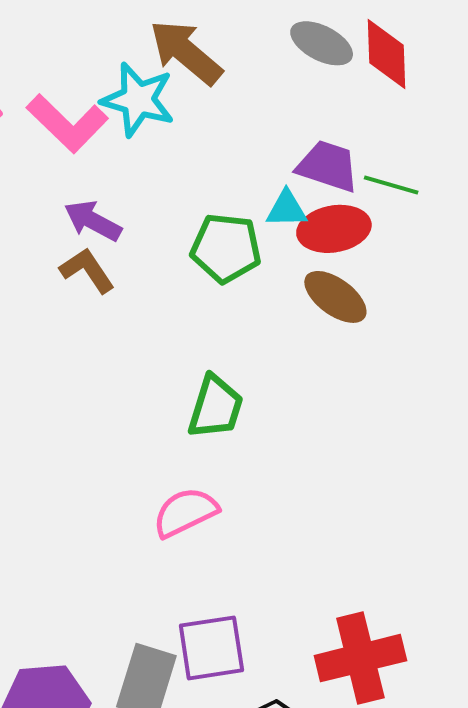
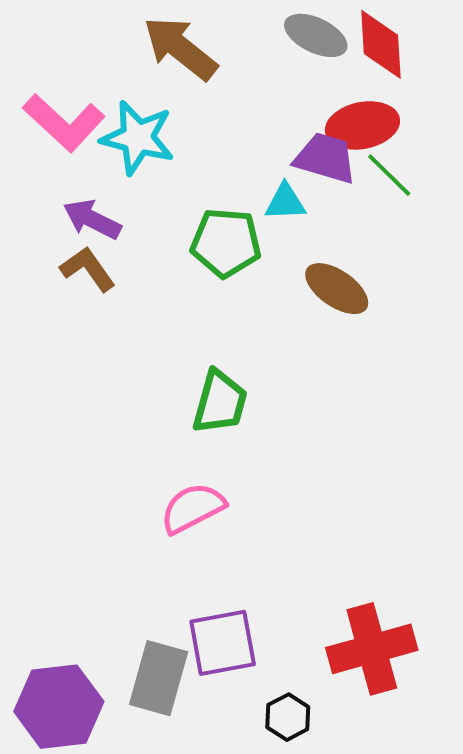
cyan star: (138, 100) -> (138, 138), moved
green line: (391, 185) -> (389, 175), turned 30
red ellipse: (334, 229) -> (362, 125), moved

